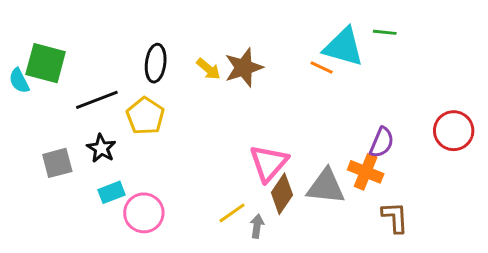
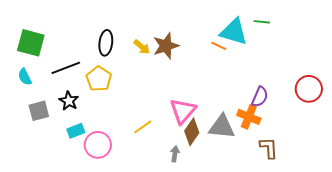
cyan semicircle: (19, 81) -> (25, 77), moved
yellow line: (232, 213) -> (143, 127), moved

